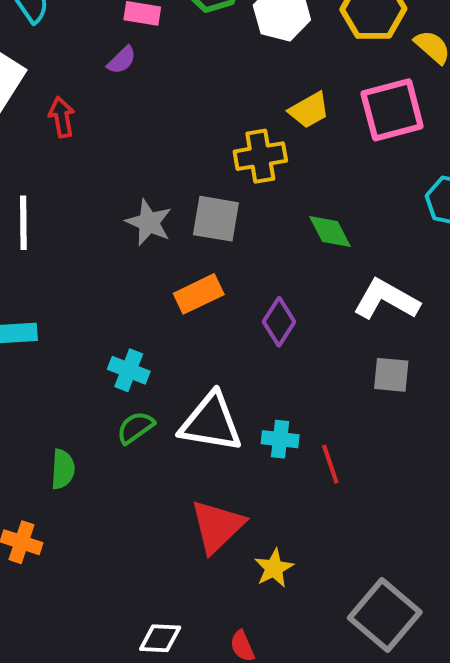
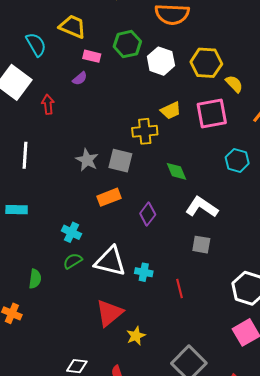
red line: (330, 464) -> (180, 289), moved

